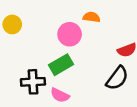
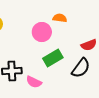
green rectangle: (61, 65) -> (53, 58), moved

